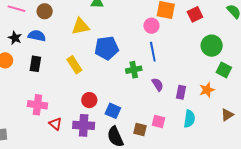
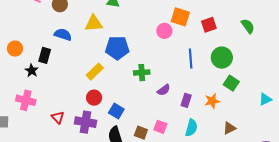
blue semicircle: (37, 36) -> (63, 35), moved
black star: (15, 38) -> (32, 71), moved
blue line: (153, 52) -> (191, 59), moved
yellow rectangle: (74, 65) -> (95, 72), moved, turned 72
purple semicircle: (158, 84) -> (164, 90), turned 80
pink cross: (37, 105) -> (26, 100), moved

